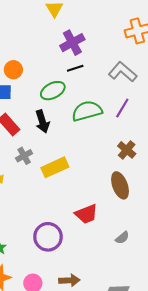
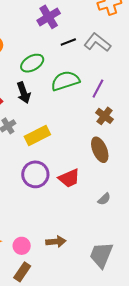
black line: (75, 68) -> (68, 42), moved
purple line: (122, 108) -> (98, 89), moved
purple circle: (48, 237) -> (35, 174), moved

